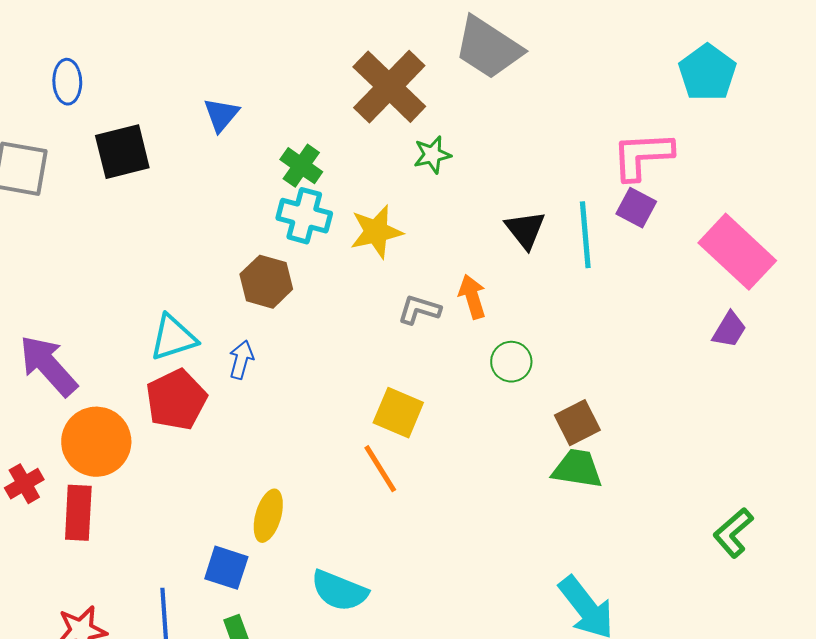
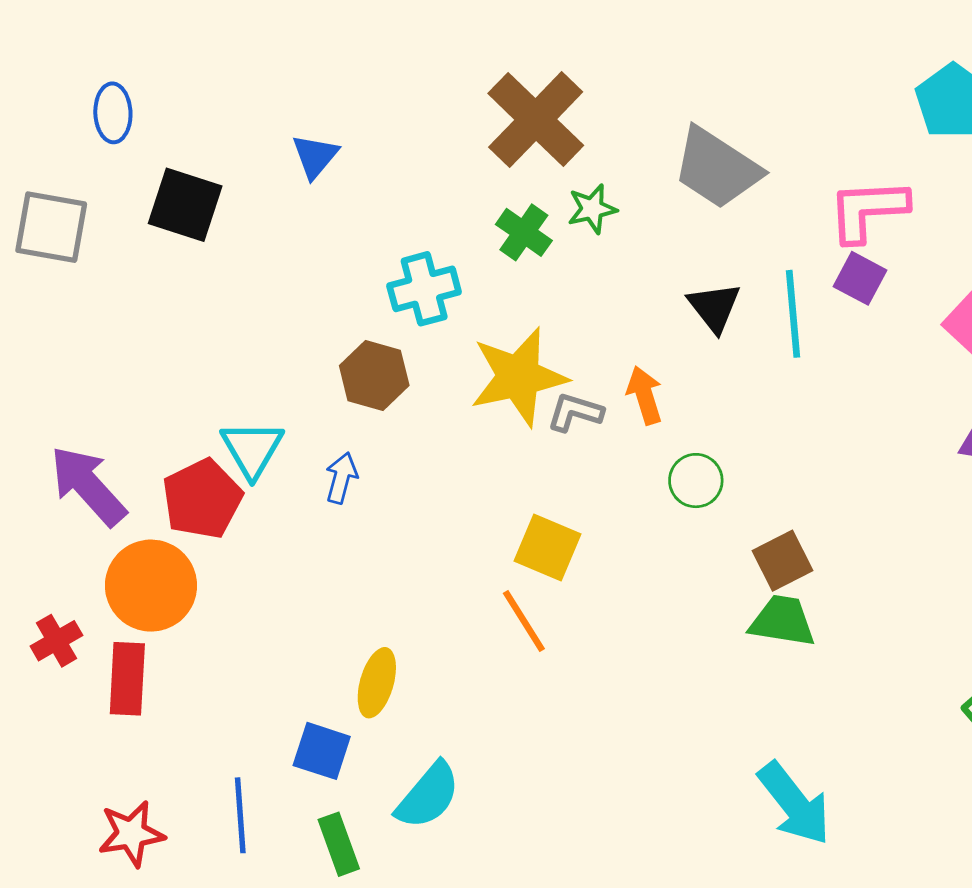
gray trapezoid: (488, 48) -> (717, 168), moved
black square: (122, 152) -> (185, 205), turned 32
green cross: (301, 166) -> (524, 232), moved
cyan cross: (304, 216) -> (424, 289), turned -30
yellow star: (376, 232) -> (519, 377), moved, size x1.4
cyan triangle: (173, 338) -> (252, 449), turned -42
red pentagon: (176, 400) -> (202, 499), moved
cyan semicircle: (339, 591) -> (428, 796), moved, turned -72

